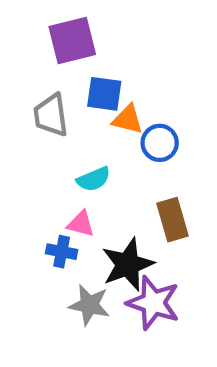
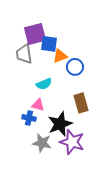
purple square: (72, 41) -> (35, 34), moved
orange triangle: (128, 119) -> (60, 56), turned -35

